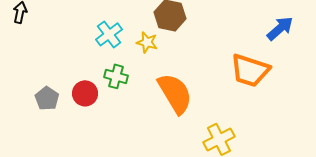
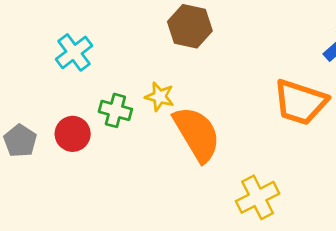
cyan cross: (109, 34) -> (74, 52), moved
yellow star: (147, 42) -> (160, 97), moved

